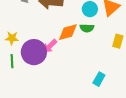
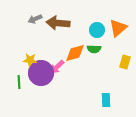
yellow star: (12, 38) -> (30, 60), moved
cyan rectangle: (99, 79) -> (106, 100), turned -32

